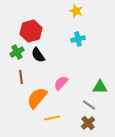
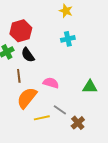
brown line: (21, 77) -> (19, 76), moved
pink semicircle: (61, 83) -> (51, 83), turned 63
gray line: (89, 105) -> (60, 110), moved

